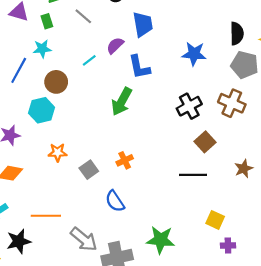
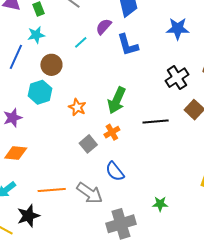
green arrow: (122, 101) -> (117, 100), moved
orange star: (58, 152) -> (77, 107), moved, turned 30
orange cross: (125, 160) -> (112, 132), moved
black line: (193, 175) -> (156, 122), moved
gray arrow: (84, 239) -> (90, 193), moved
green star: (161, 240) -> (160, 204), size x0.6

